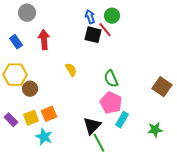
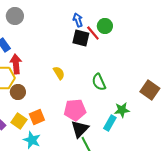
green circle: (112, 16) -> (105, 26), moved
red arrow: (44, 40) -> (16, 64), moved
pink pentagon: (111, 103) -> (75, 110), moved, turned -30
yellow square: (31, 118) -> (19, 121), turned -35
green star: (155, 130) -> (122, 110), moved

